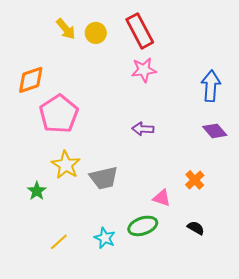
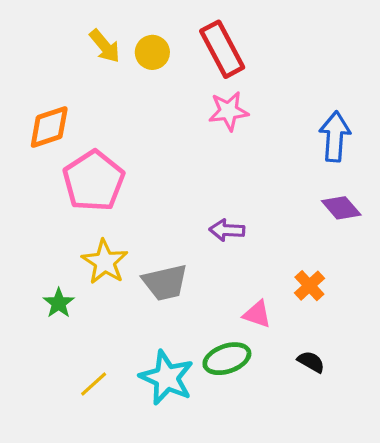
purple arrow: (143, 129) -> (227, 230), moved
cyan star: (105, 238) -> (167, 378), size x1.6

